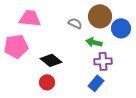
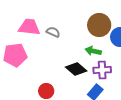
gray semicircle: (75, 23) -> (53, 32), moved
black diamond: (51, 60) -> (76, 69), moved

